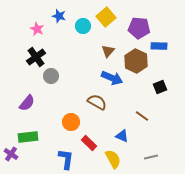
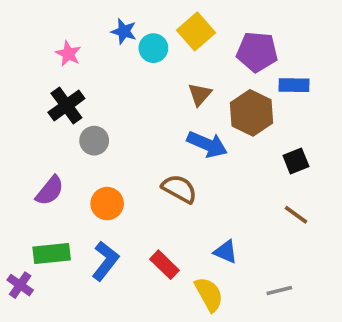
blue star: (59, 16) -> (124, 31), moved
brown line: (142, 116) -> (296, 215), moved
orange circle: (71, 122) -> (107, 204), moved
blue L-shape: (66, 159) -> (105, 261), moved, turned 30

